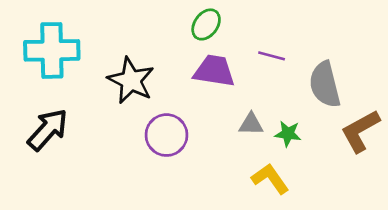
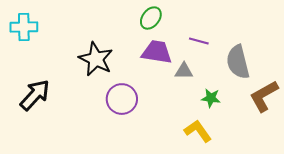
cyan cross: (52, 50) -> (24, 27), moved, size x0.7
gray triangle: (251, 124) -> (184, 71), moved

